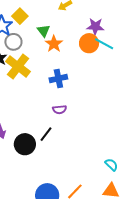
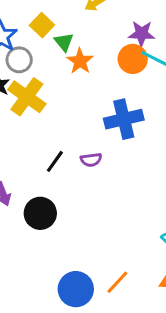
yellow square: (20, 16) -> (42, 25), moved
blue cross: (58, 78) -> (124, 119), moved, size x1.4
black line: (46, 134) -> (55, 161), moved

